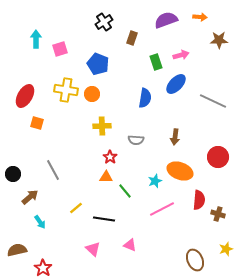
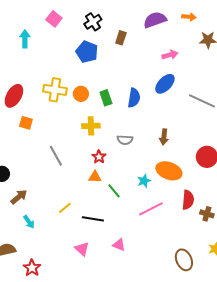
pink square: (60, 49) -> (54, 19), moved, turned -35
green rectangle: (156, 62) -> (106, 98), moved
blue pentagon: (98, 64) -> (87, 52), moved
gray line: (53, 170) -> (56, 156), moved

